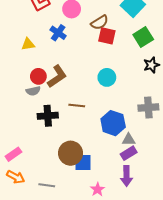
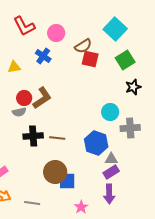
cyan circle: (107, 77) -> (110, 112), moved
brown line: (77, 105) -> (57, 138), moved

